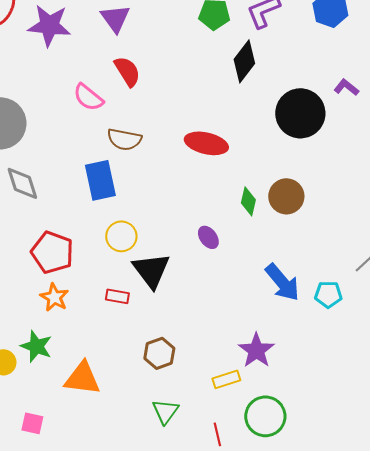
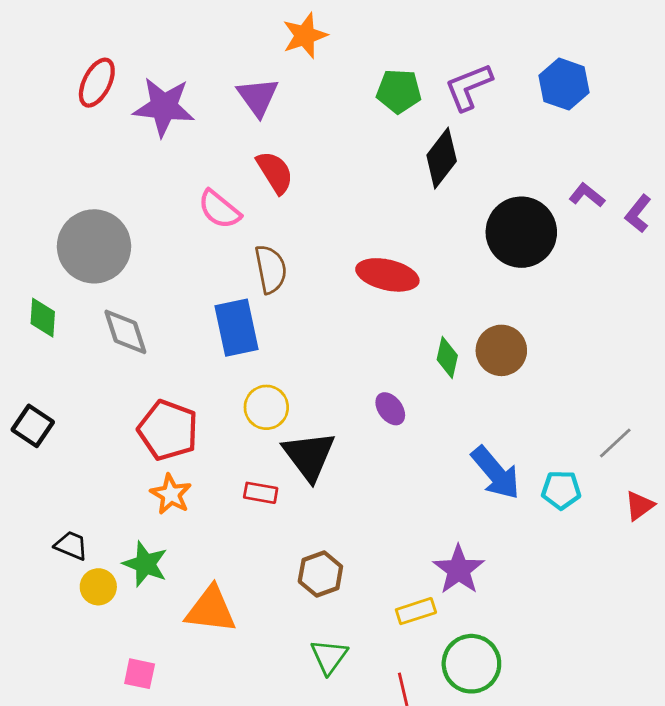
brown semicircle: (124, 139) -> (271, 269), turned -112

